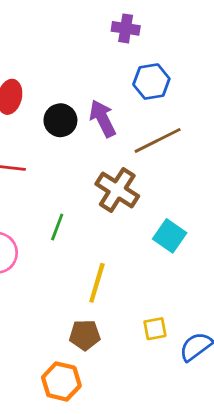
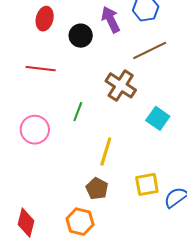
purple arrow: (103, 118) -> (111, 20), moved
yellow square: (155, 329) -> (147, 184), size x1.4
brown pentagon: (85, 335) -> (97, 189), turned 30

